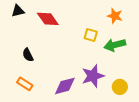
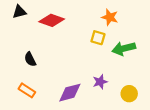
orange star: (115, 16) -> (110, 17), moved
red diamond: (48, 19) -> (52, 20), turned -35
purple star: (93, 76) -> (100, 82), size x0.6

